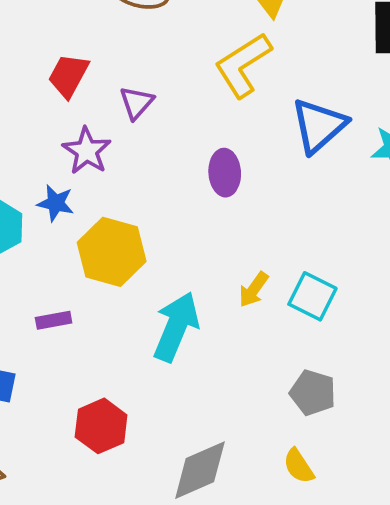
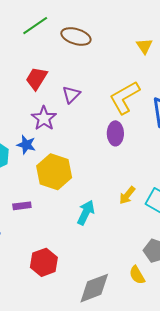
yellow L-shape: (243, 65) -> (124, 97), moved
cyan arrow: (176, 327) -> (86, 213), size x0.7
yellow semicircle: (299, 466) -> (137, 275), moved

